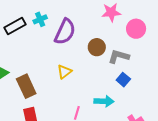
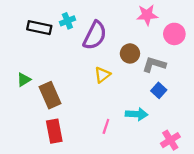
black rectangle: (15, 26) -> (39, 28), turned 40
yellow triangle: (64, 72) -> (102, 75), moved

